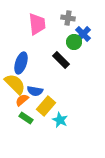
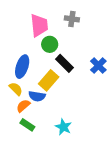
blue cross: (83, 34) -> (98, 66), moved
green circle: (74, 42) -> (50, 44), moved
yellow semicircle: (15, 84) -> (16, 89), size x0.6
yellow rectangle: (46, 106) -> (49, 80), moved

